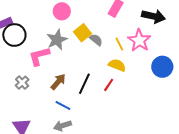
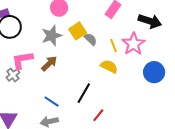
pink L-shape: (39, 56) -> (22, 60), moved
brown arrow: (58, 82) -> (49, 64), moved
black line: (84, 84) -> (84, 93), moved
red line: (109, 85) -> (98, 115), moved

